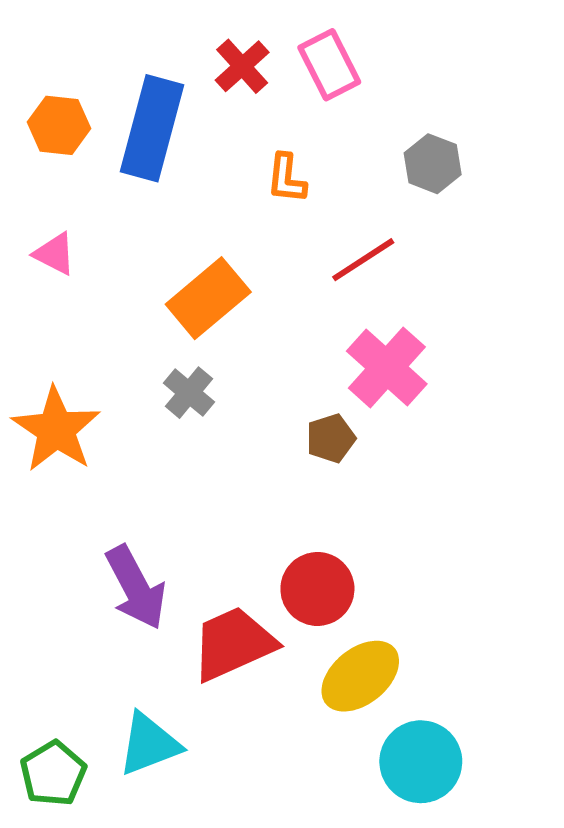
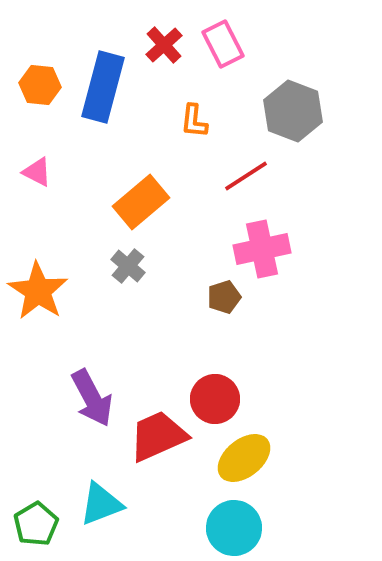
gray hexagon: (433, 164) -> (293, 111), size x1.5
pink cross: (387, 367) -> (262, 249), turned 36
cyan circle: (421, 762) -> (234, 528), moved

